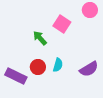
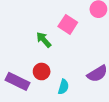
cyan semicircle: (58, 65) -> (63, 87), moved

